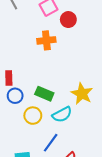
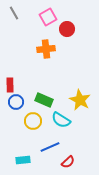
cyan semicircle: (62, 115) -> (61, 120), turned 60
blue line: (51, 143) -> (50, 147), turned 30

